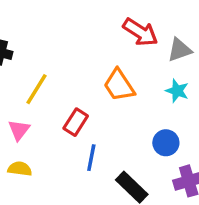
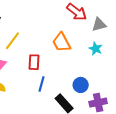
red rectangle: (76, 122) -> (34, 62), turned -35
blue circle: (166, 143) -> (81, 85), moved

